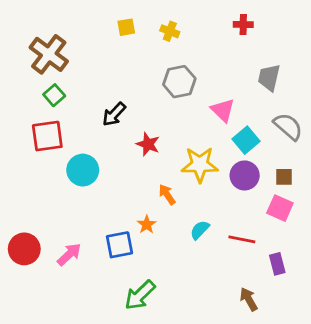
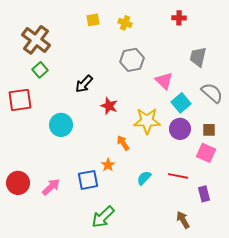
red square: (47, 136) -> (20, 100), moved
cyan semicircle: (200, 230) -> (144, 178), moved

